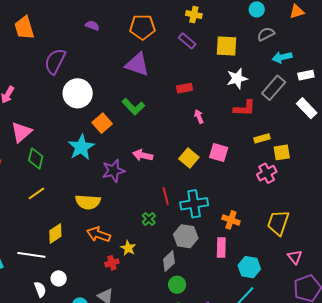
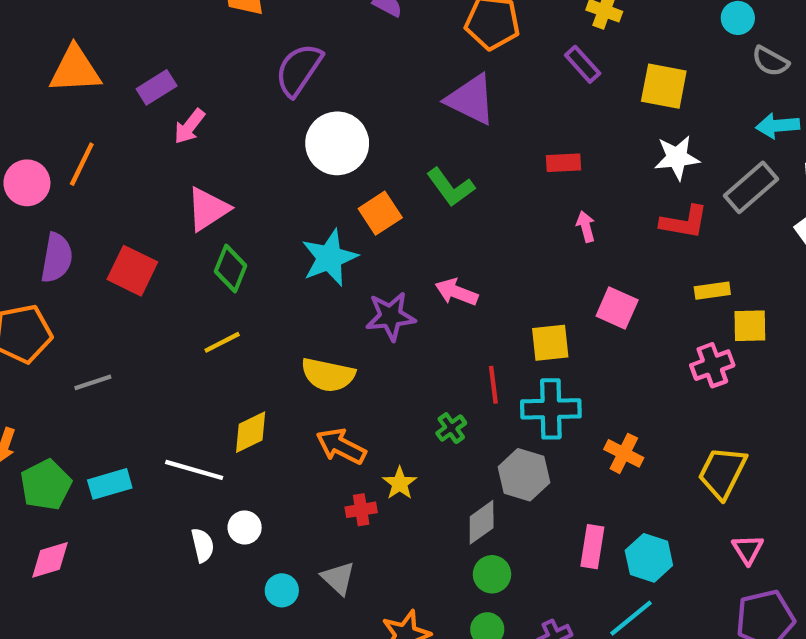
gray semicircle: (266, 34) -> (770, 61), moved, turned -132
yellow square: (189, 158) -> (550, 343), moved, turned 36
pink rectangle: (221, 247) -> (592, 547), moved

